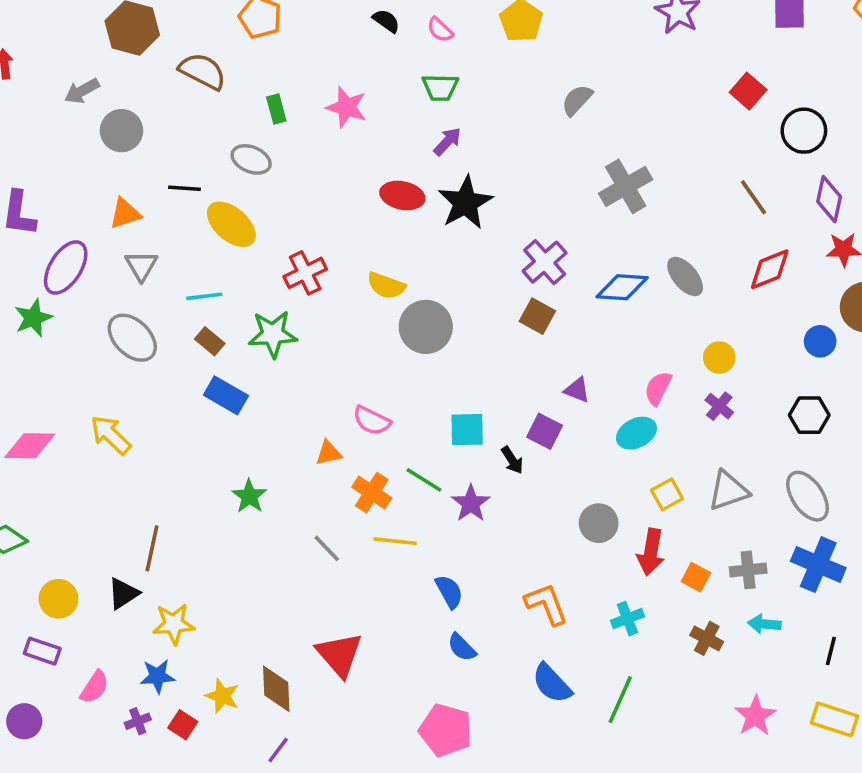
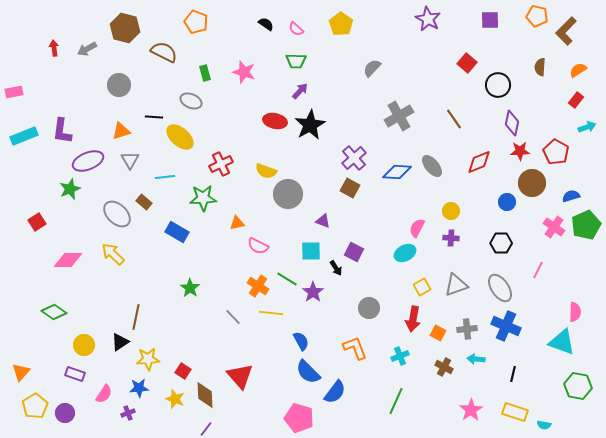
gray arrow: (82, 91) -> (87, 49), moved
brown line: (753, 197) -> (454, 119), moved
purple ellipse: (66, 267) -> (88, 161), turned 36
gray ellipse: (132, 338) -> (117, 214), moved
brown rectangle: (210, 341) -> (144, 202), moved
purple triangle: (577, 390) -> (323, 221), moved
purple cross: (719, 406) -> (451, 238), turned -35
orange triangle: (329, 453) -> (237, 223), moved
gray circle: (599, 523) -> (369, 308), moved
blue semicircle: (462, 647) -> (308, 372), size x1.5
blue semicircle: (552, 683) -> (335, 392), moved, turned -100
red square: (183, 725) -> (183, 371), moved

